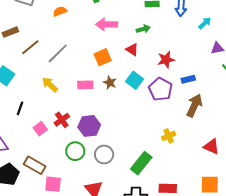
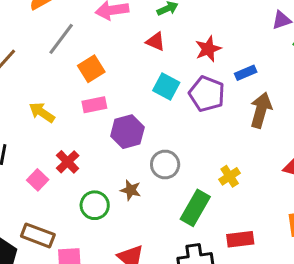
gray line: (58, 53) -> (61, 39), moved
orange square: (103, 57) -> (91, 69), moved
brown star: (110, 83) -> (131, 190), moved
purple hexagon: (89, 126) -> (127, 132), moved
yellow cross: (169, 136) -> (230, 176), moved
gray circle: (104, 155) -> (165, 165), moved

